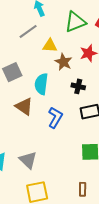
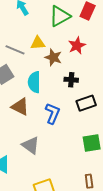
gray line: (28, 31) -> (15, 50), moved, turned 66
gray triangle: (28, 160) -> (31, 145), moved

